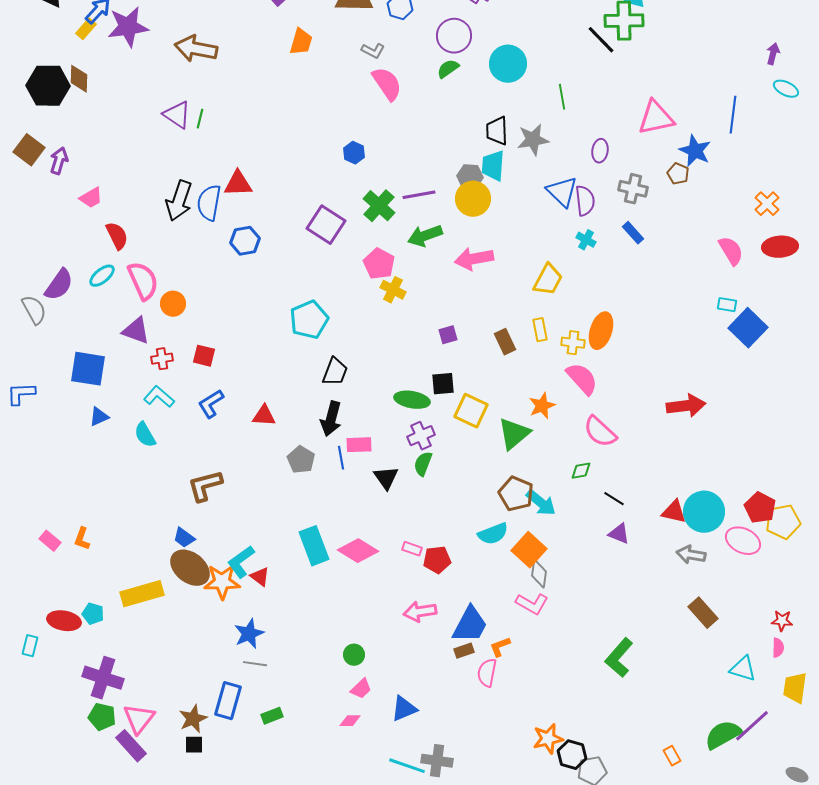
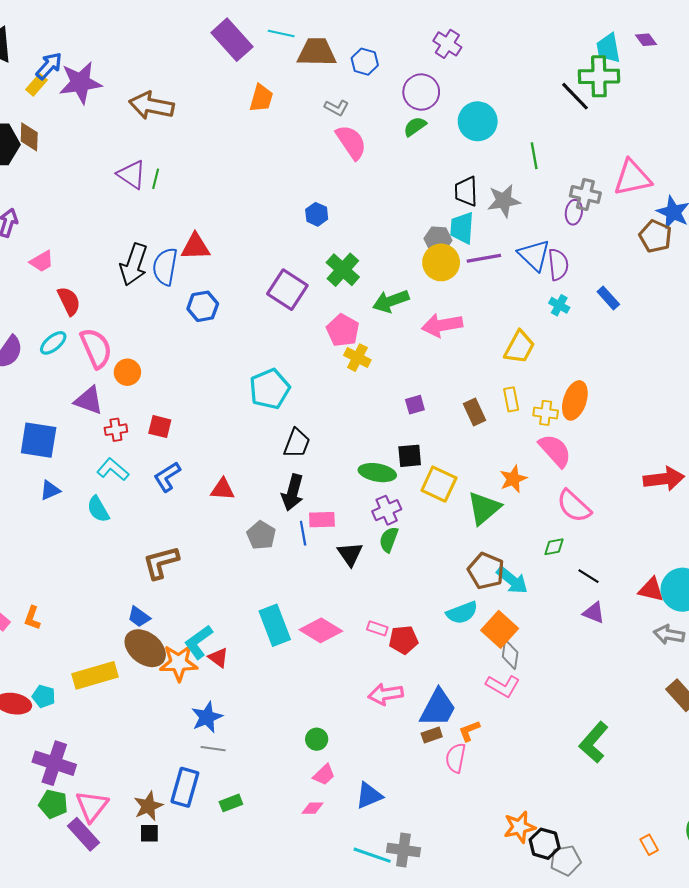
brown pentagon: (678, 174) -> (655, 236), size x1.4
gray cross: (633, 189) -> (585, 194), moved
purple line: (419, 195) -> (484, 258), moved

